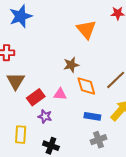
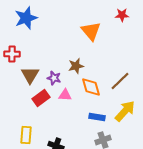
brown triangle: (16, 81) -> (30, 75), moved
purple star: (45, 116) -> (54, 78), moved

